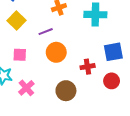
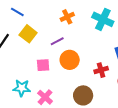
cyan cross: (95, 15) -> (103, 19), turned 30
pink square: (20, 55) -> (43, 65), moved

